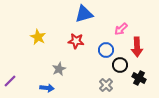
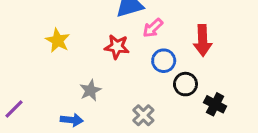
pink arrow: (121, 29) -> (153, 28), moved
red arrow: (137, 47) -> (203, 40), moved
gray cross: (106, 85) -> (143, 115), moved

